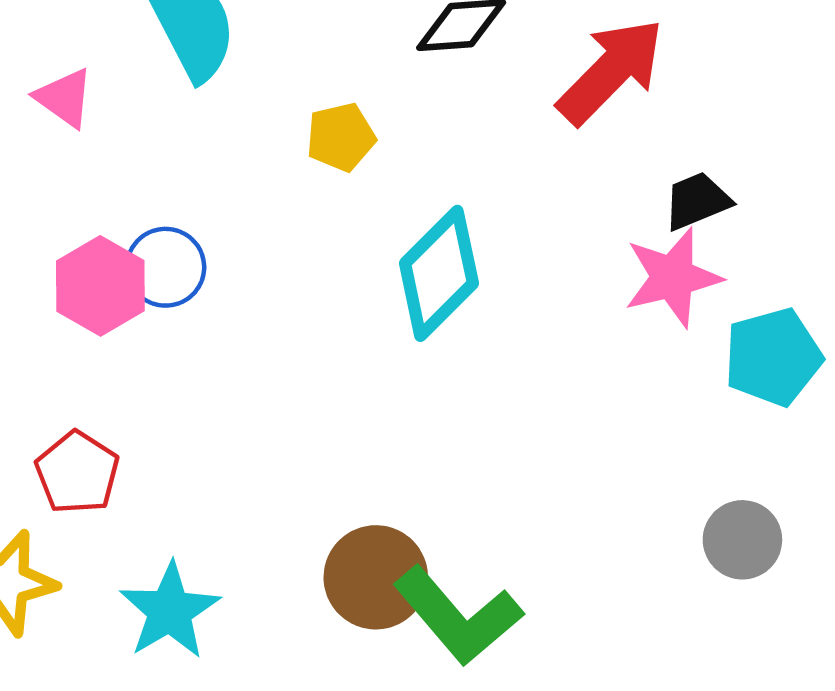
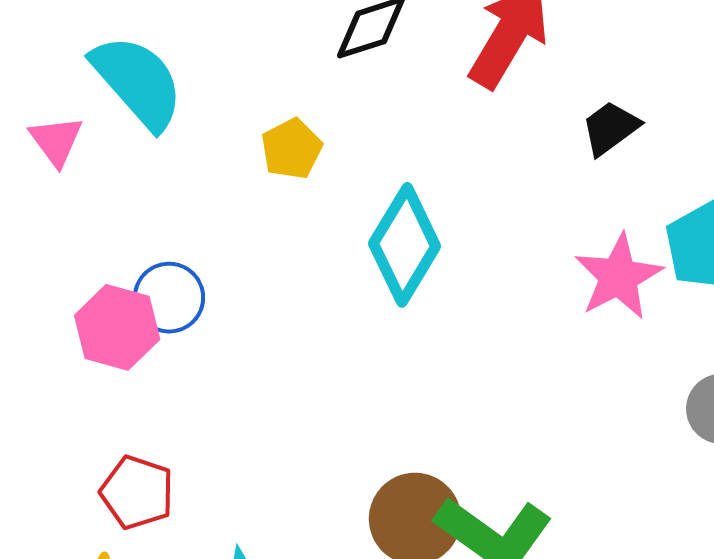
pink triangle: (64, 98) -> (56, 141), moved, turned 32
pink star: (673, 277) -> (619, 277), moved

